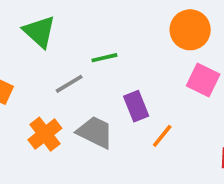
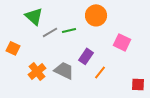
orange circle: (190, 30) -> (96, 15), moved
gray line: (69, 84) -> (50, 32), moved
purple rectangle: (136, 106) -> (86, 56), turned 56

